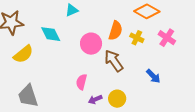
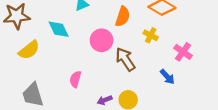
orange semicircle: (116, 31) -> (123, 16), moved
pink cross: (167, 38) -> (183, 52), moved
pink semicircle: (81, 82) -> (75, 79), moved

